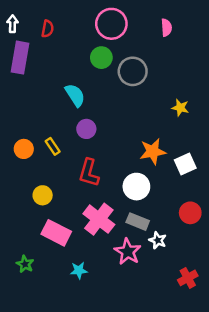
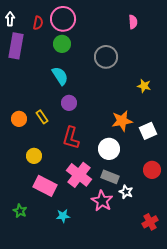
pink circle: (111, 24) -> (63, 19), moved
green circle: (101, 58) -> (62, 44), moved

